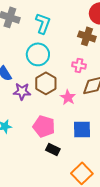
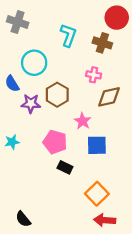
cyan L-shape: (43, 23) -> (68, 35), moved
cyan circle: (38, 54) -> (34, 63), moved
pink star: (68, 97) -> (83, 121), moved

